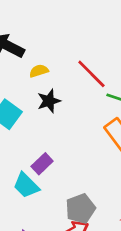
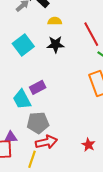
gray pentagon: (80, 209) -> (38, 123), moved

